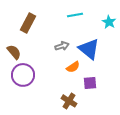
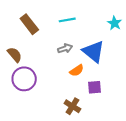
cyan line: (75, 15) -> (67, 20), moved
brown rectangle: (28, 23) -> (29, 24), turned -66

